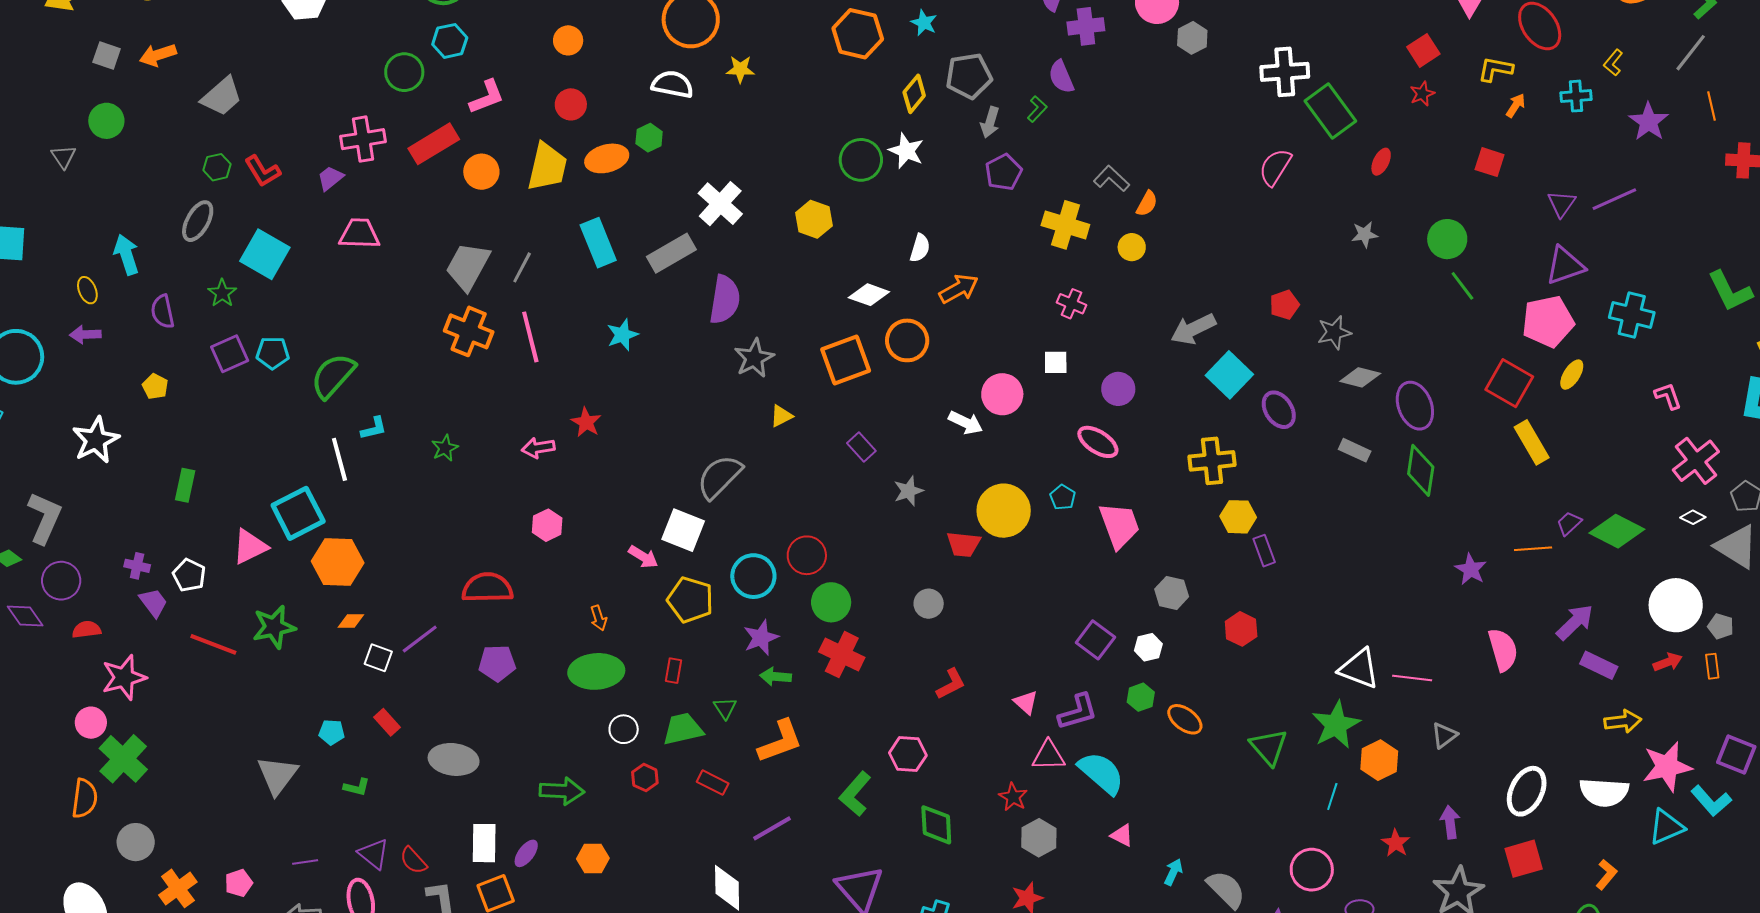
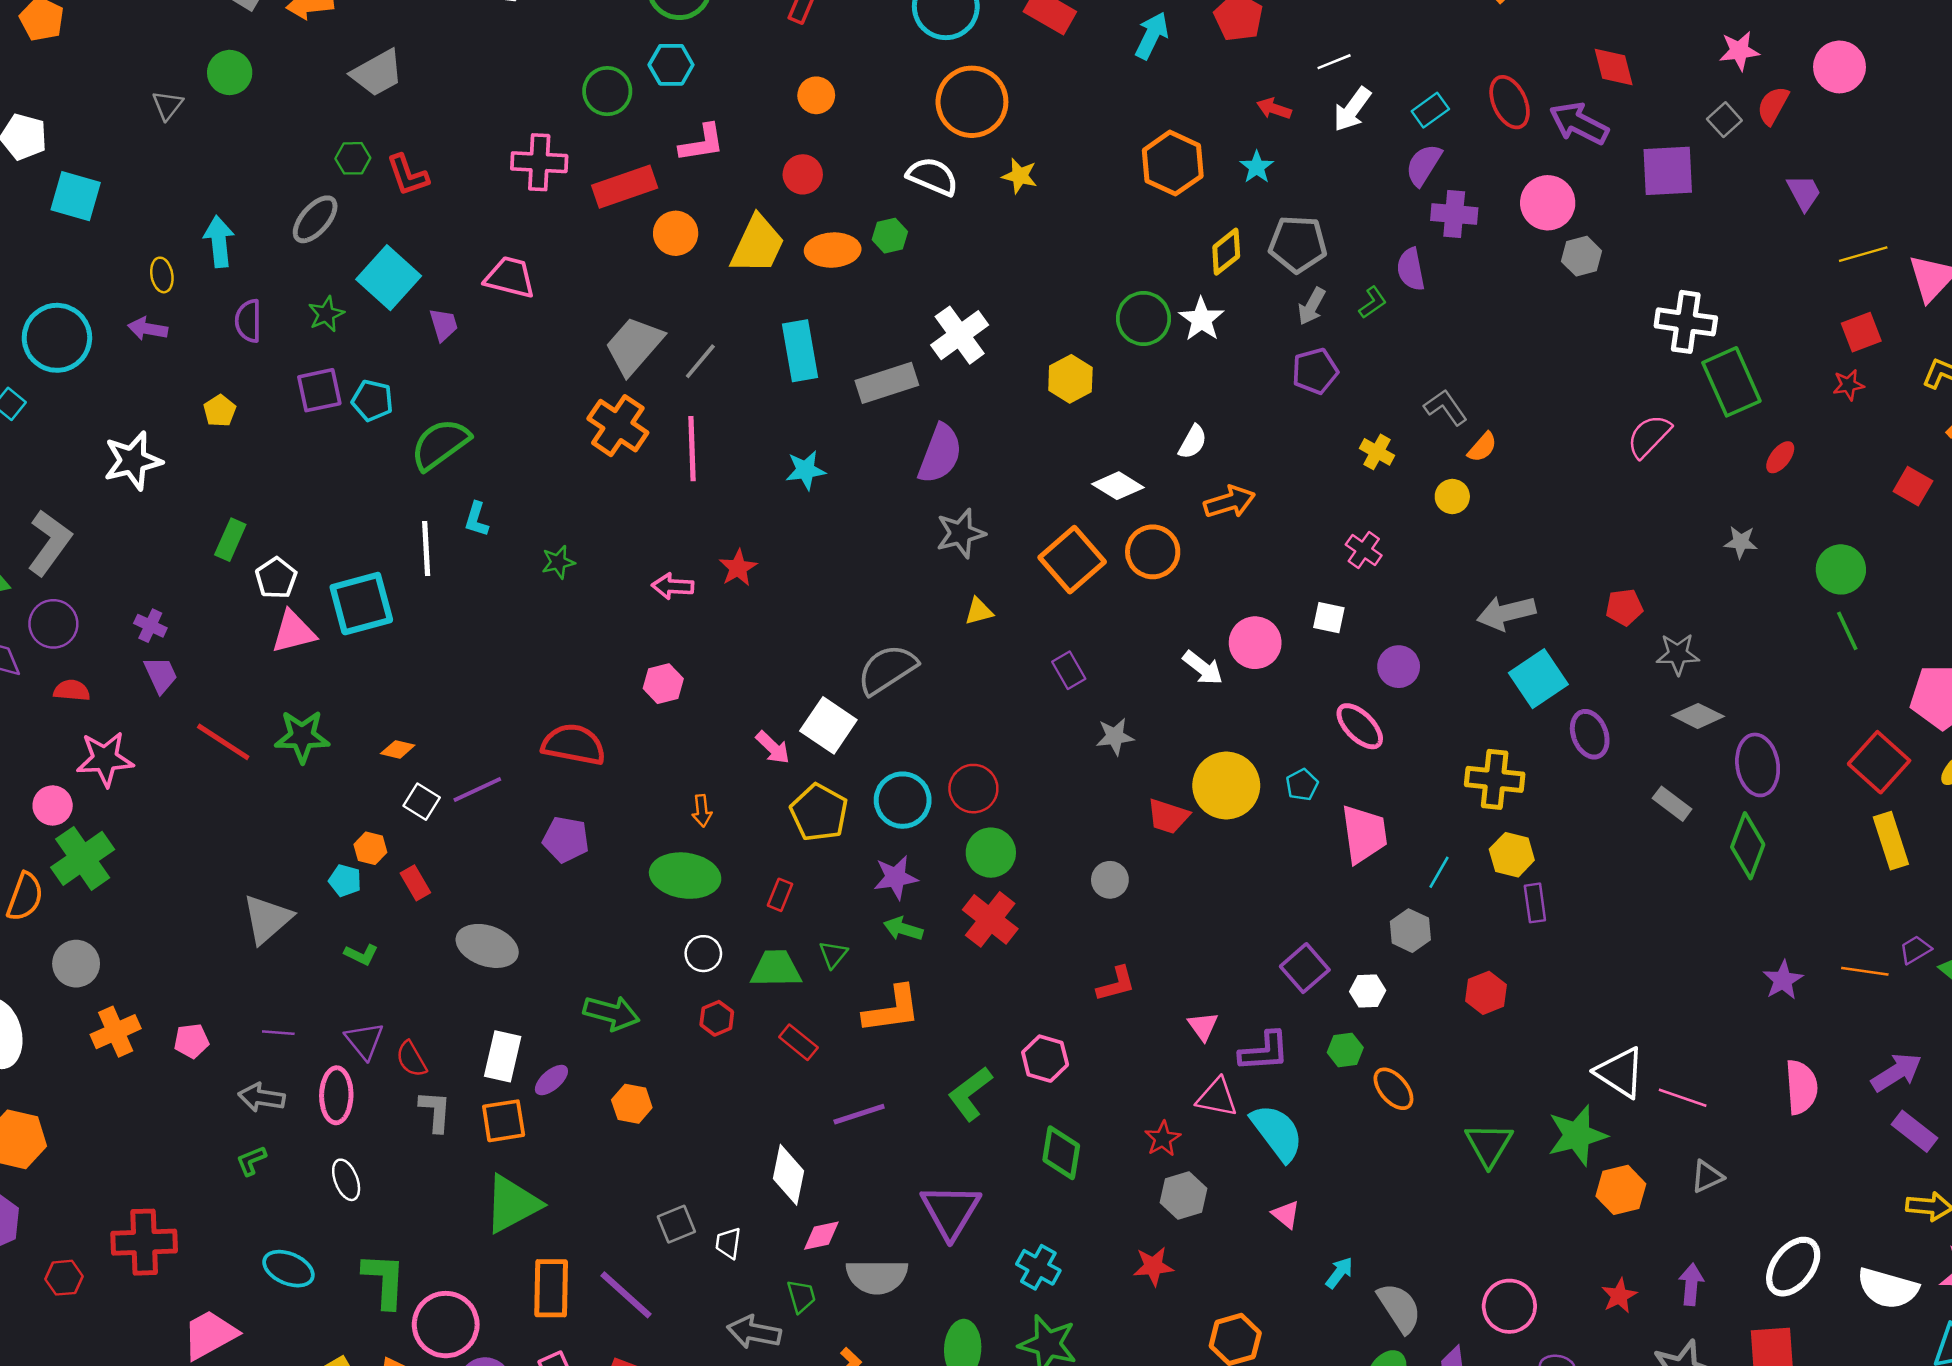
purple trapezoid: (330, 178) -> (444, 325), moved, turned 100
yellow cross: (1065, 225) -> (1377, 452), size x0.6
orange square: (846, 360) -> (1072, 560), turned -33
cyan L-shape: (374, 428) -> (476, 519), turned 108
orange hexagon: (338, 562) -> (370, 848), moved, size x0.5
white pentagon: (189, 575) -> (276, 578), moved
cyan line: (1332, 796) -> (1439, 872), moved

